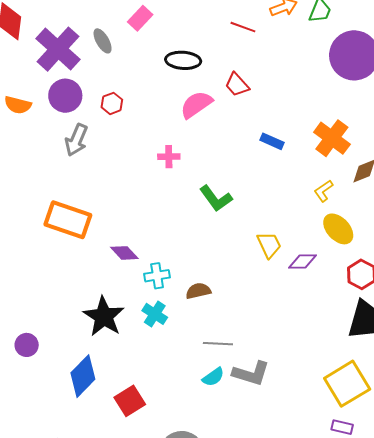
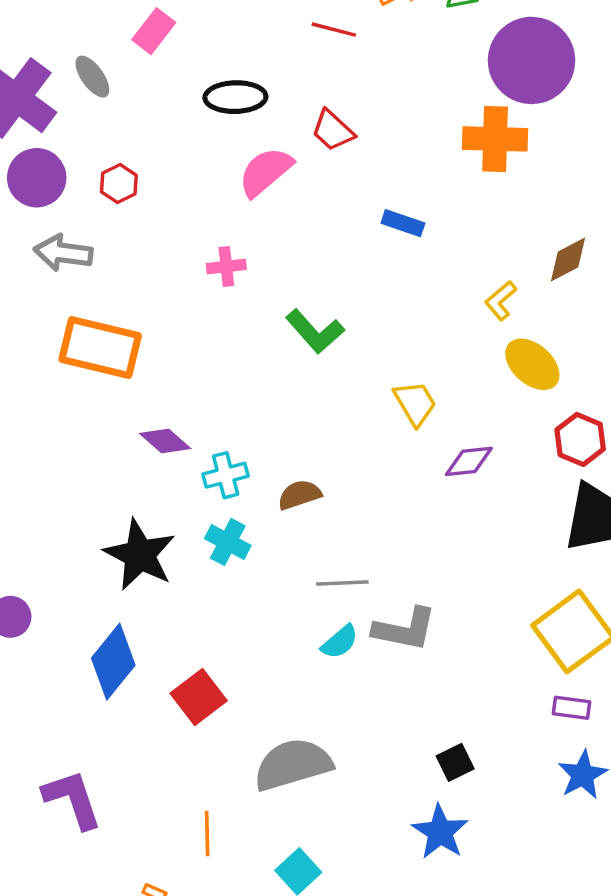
orange cross: (332, 138) -> (495, 139), moved, turned -30
gray arrow: (76, 140) -> (63, 253), turned 80
orange rectangle: (68, 220) -> (100, 347), moved
purple diamond: (302, 262) -> (469, 461), moved

